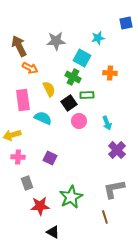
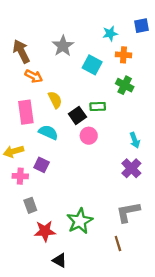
cyan star: (98, 38) -> (110, 33), moved
gray star: (56, 41) -> (63, 46), turned -30
orange cross: (110, 73) -> (124, 55), moved
green cross: (73, 77) -> (125, 85), moved
cyan arrow: (107, 123) -> (135, 140), moved
purple square: (50, 158) -> (42, 165), moved

